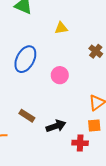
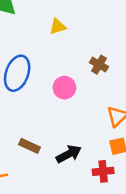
brown cross: (96, 51) -> (99, 65), moved

